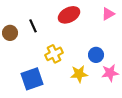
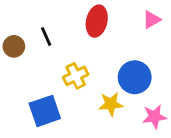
red ellipse: (69, 15) -> (97, 21), turned -50
blue circle: (96, 55) -> (135, 77), size x1.5
pink star: (110, 73) -> (154, 117), moved

